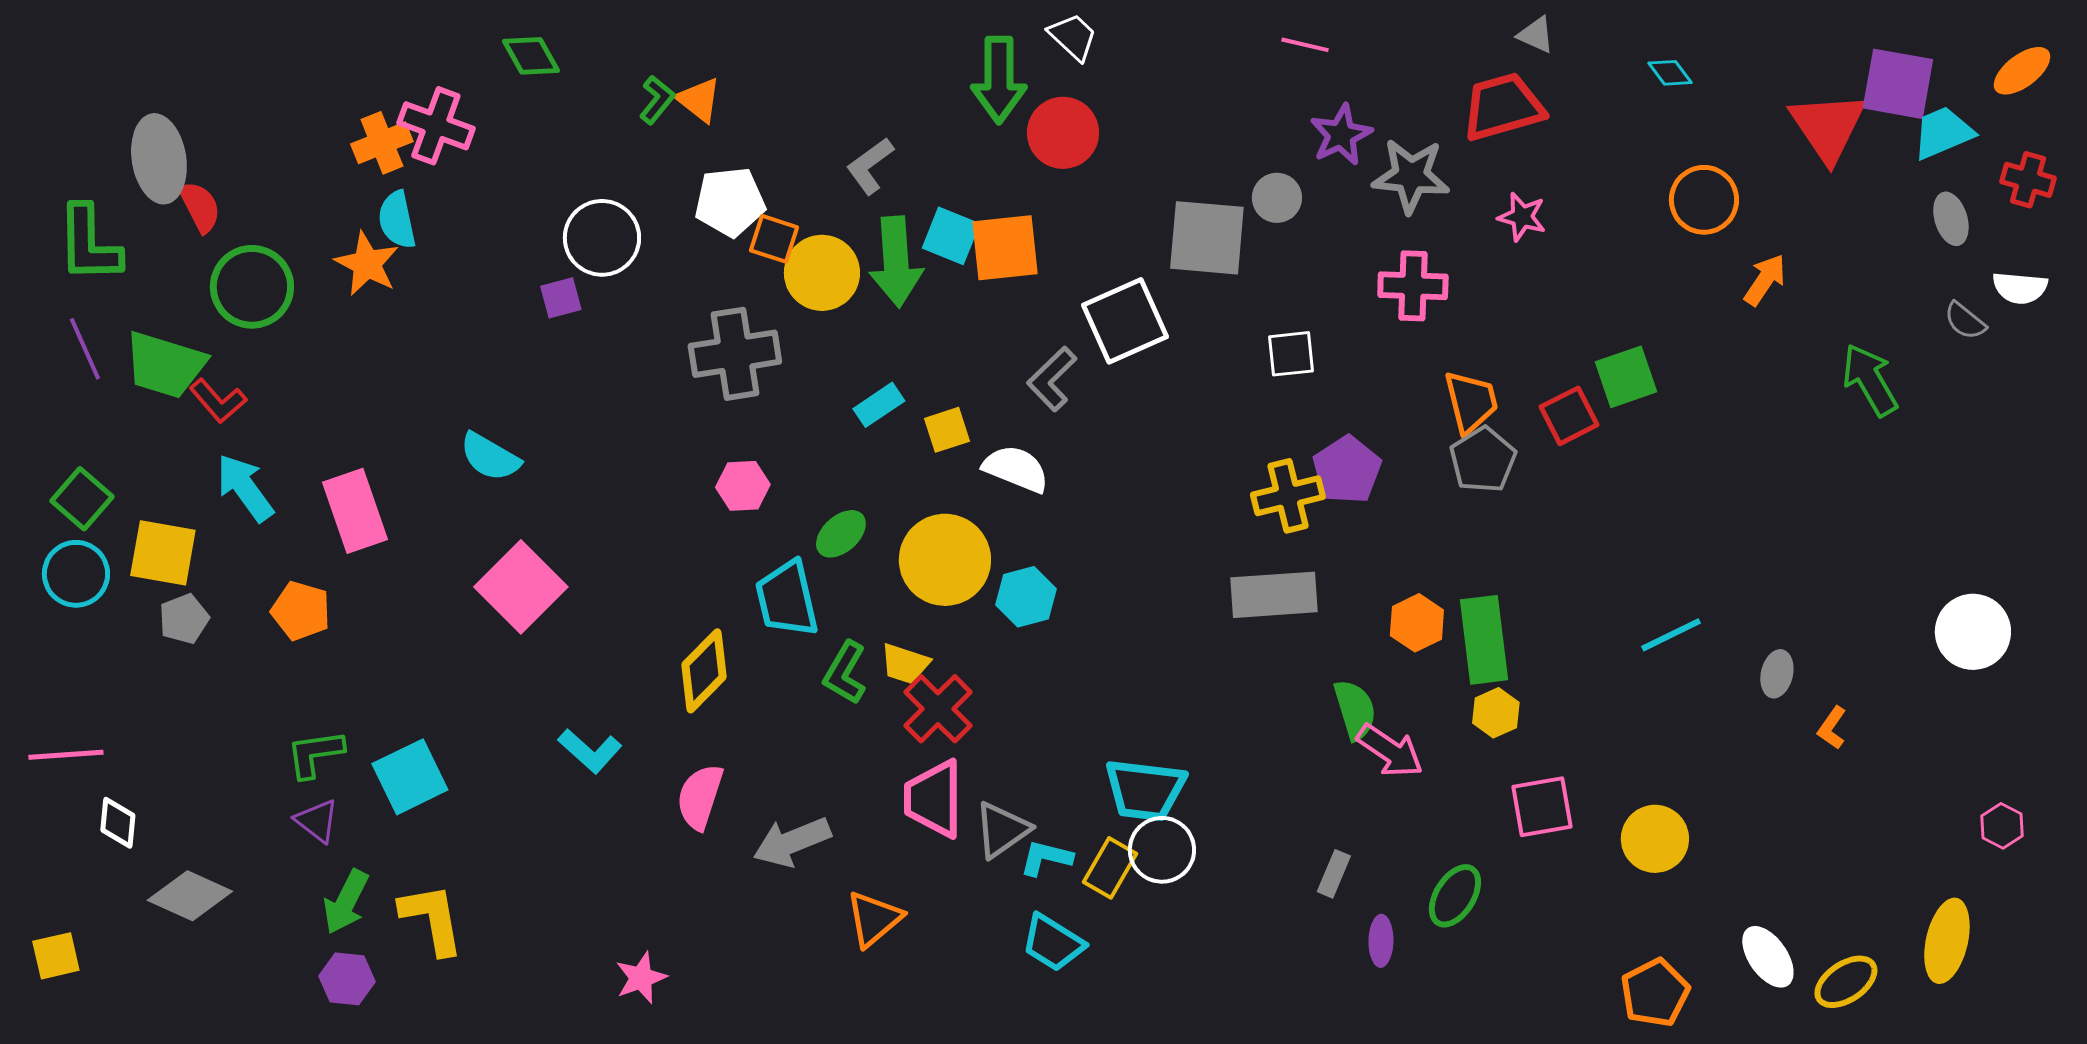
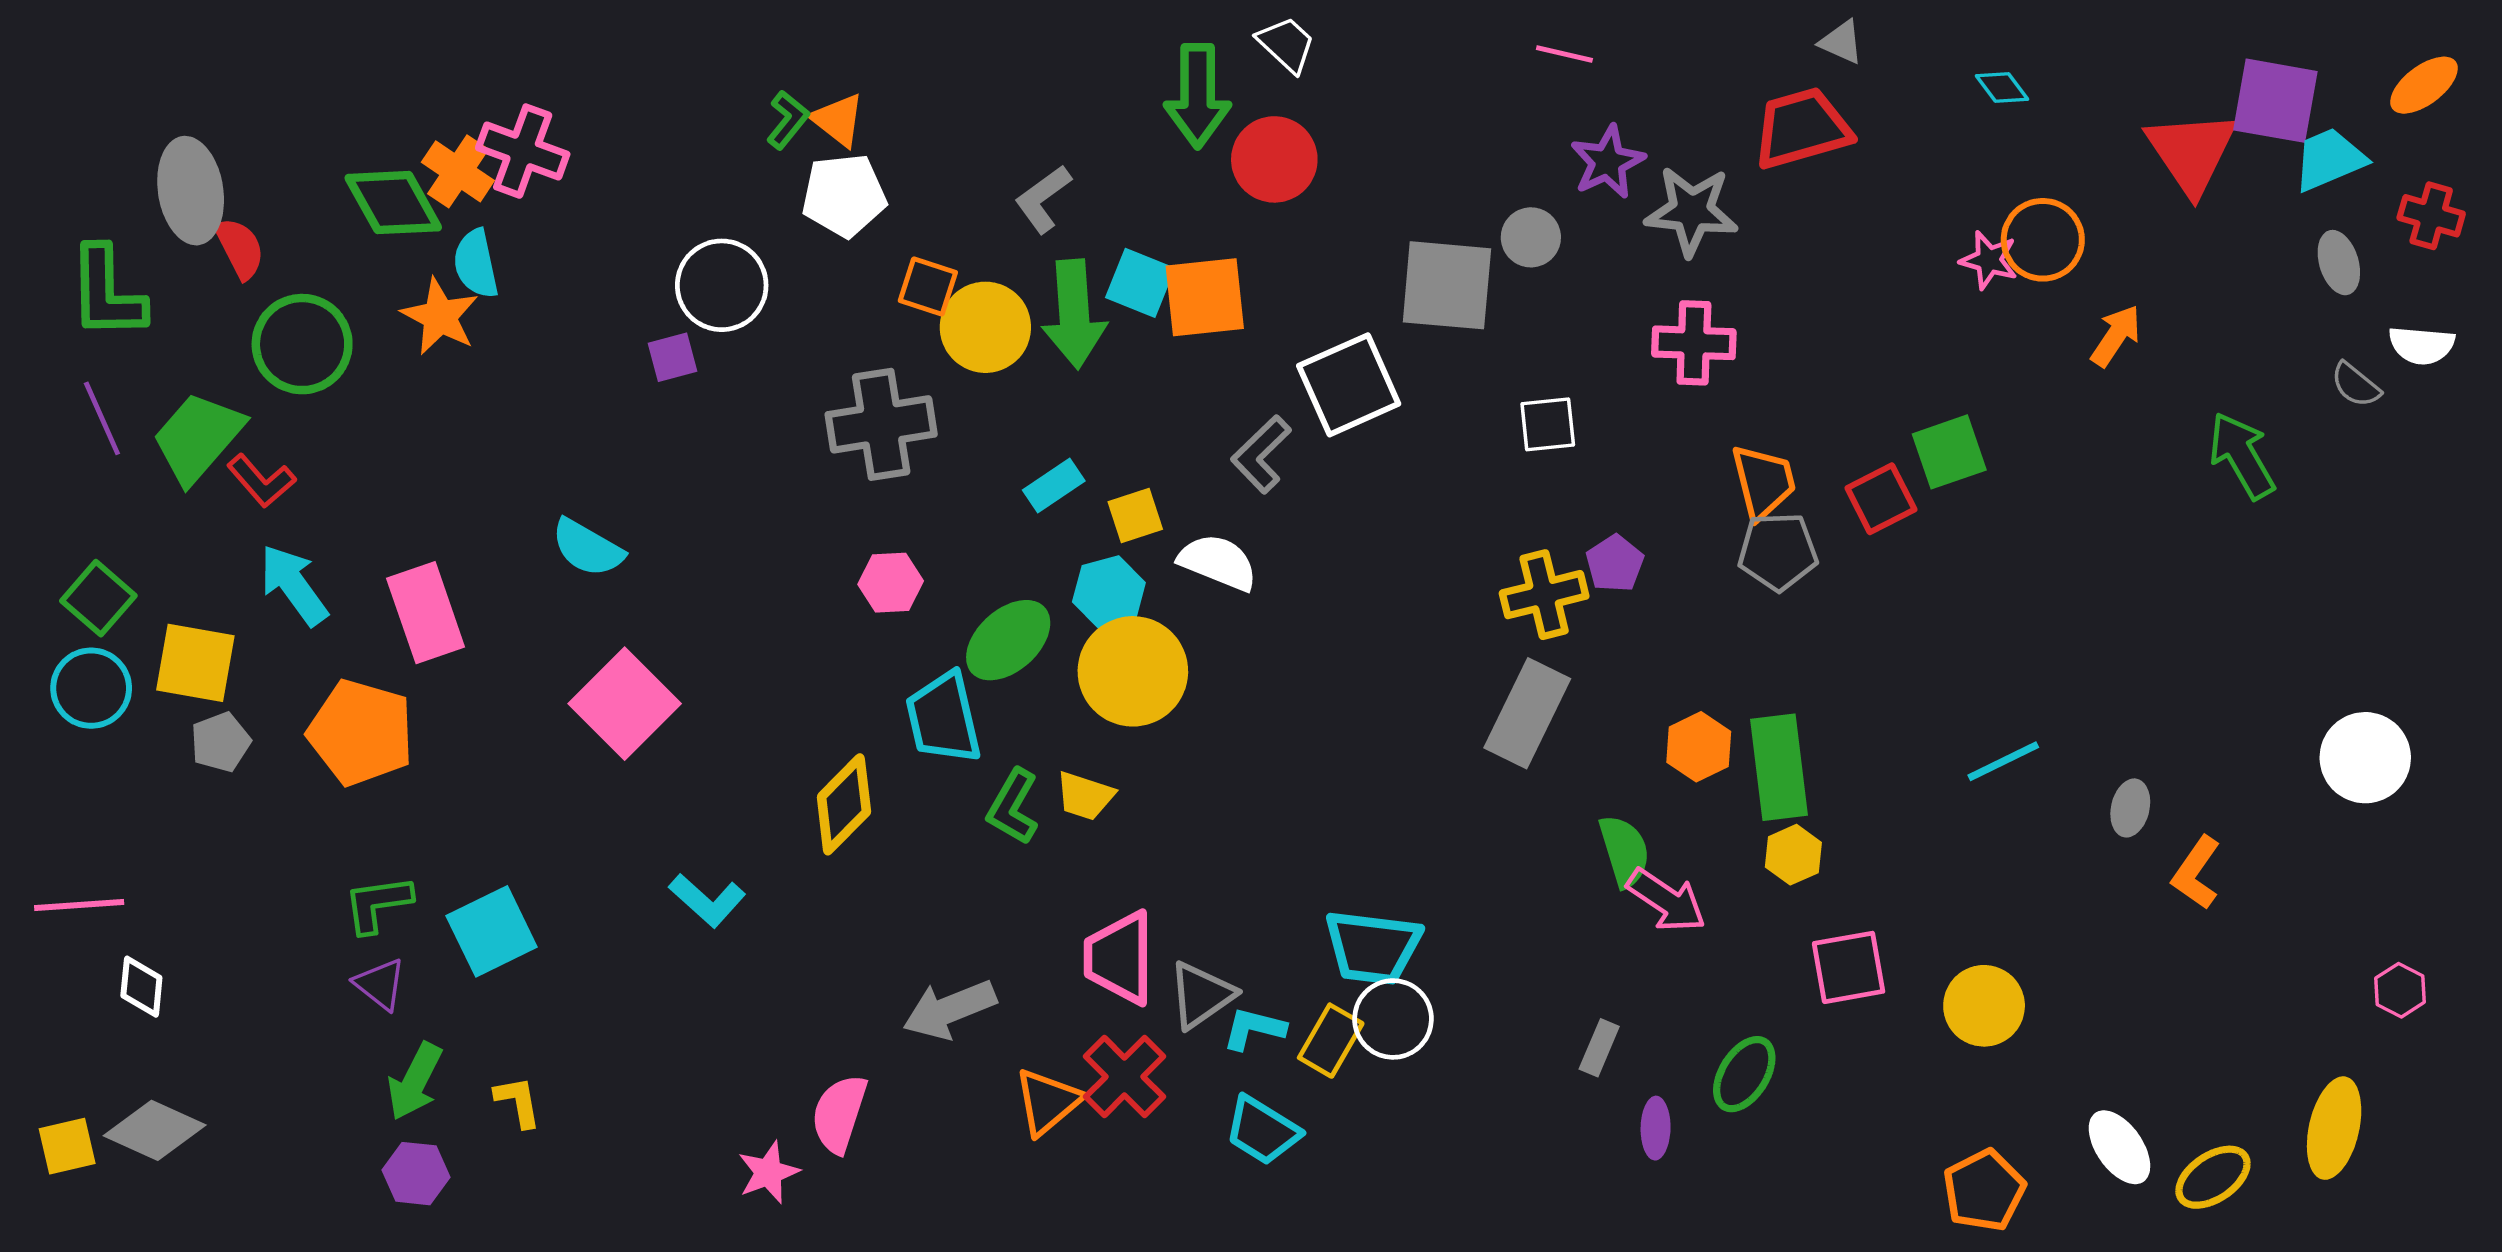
green diamond: (531, 56) -> (393, 203), moved, size x1.4
orange cross: (382, 143) -> (458, 171), turned -34
white pentagon: (730, 202) -> (844, 195), moved
pink star: (1522, 217) -> (1989, 260), moved
green trapezoid: (165, 365) -> (198, 438), turned 114
gray pentagon: (1483, 460) -> (1778, 551), turned 30
purple pentagon: (1347, 470) -> (1615, 563), size x0.7
green ellipse: (841, 534) -> (1008, 640), size x1.4
gray rectangle: (1274, 595) -> (1527, 713), turned -60
cyan hexagon: (1026, 597) -> (1109, 592), moved
orange pentagon: (301, 611) -> (361, 732), size x1.5
red cross: (938, 709) -> (1124, 1077), moved
orange L-shape: (1832, 728) -> (2196, 873), size x1.4
pink semicircle: (700, 797) -> (839, 1114), moved
gray diamond: (190, 896) -> (155, 1130), moved
yellow L-shape: (432, 919) -> (518, 1102), size x0.6

